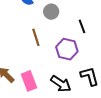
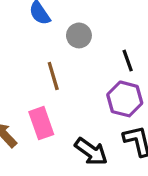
purple hexagon: (67, 49) -> (125, 99), moved
pink rectangle: (29, 81) -> (41, 123), moved

